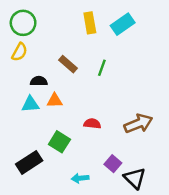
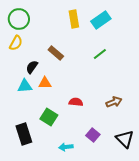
green line: (102, 68) -> (100, 54), moved, turned 32
black semicircle: (39, 81) -> (32, 67), turned -56
brown arrow: (138, 124) -> (114, 102), size x0.7
black rectangle: (29, 162) -> (24, 134), turned -75
black triangle: (135, 178) -> (125, 139), moved

